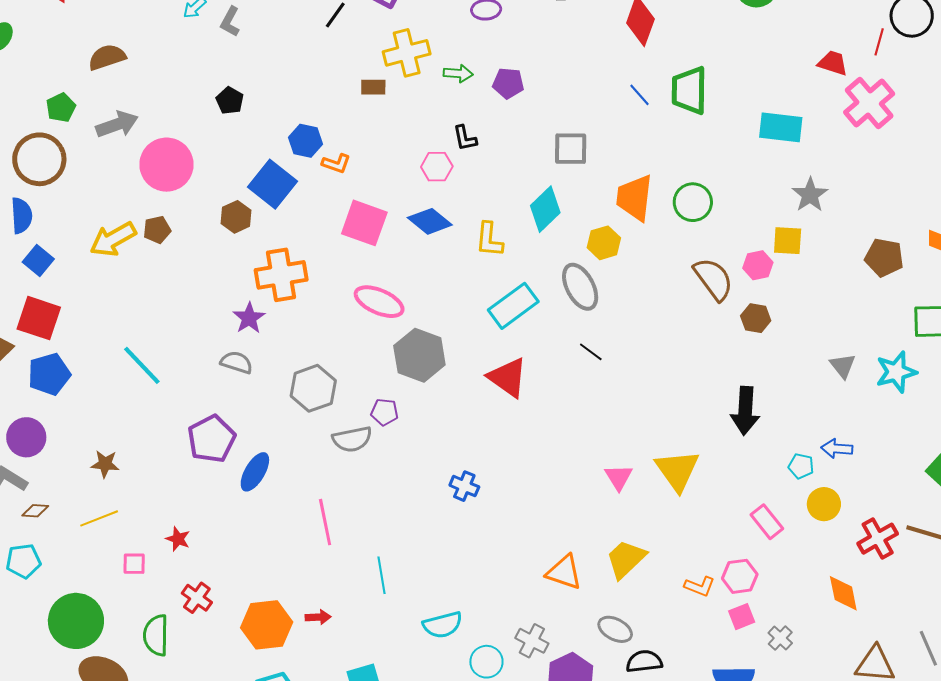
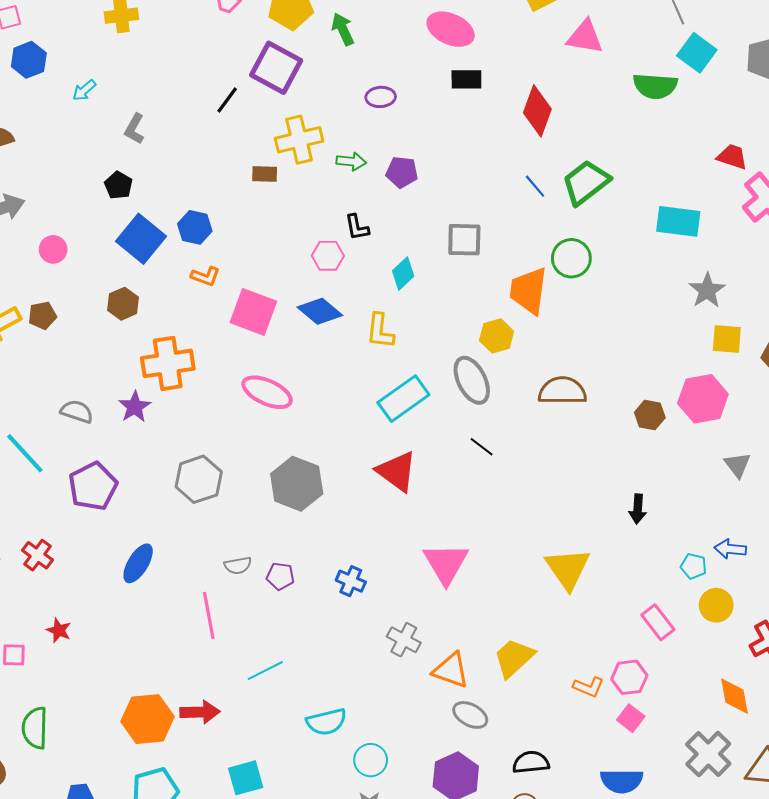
gray L-shape: (230, 22) -> (134, 129), moved
green trapezoid: (689, 90) -> (586, 182), turned 51
orange L-shape: (336, 163) -> (205, 276), moved
pink circle: (166, 165) -> (53, 249), size x0.5
blue square: (273, 184) -> (141, 239), moved
green circle: (693, 202) -> (571, 258), moved
cyan diamond: (545, 209) -> (403, 274), moved, size x0.7
yellow square: (788, 241) -> (727, 339), moved
pink hexagon: (758, 265) -> (703, 399), moved, size x1.6
brown semicircle: (713, 279) -> (562, 391), moved, turned -54
gray hexagon: (419, 355) -> (297, 484), moved
gray semicircle: (237, 362) -> (77, 411), moved
black arrow: (745, 411) -> (638, 509), size x0.6
purple pentagon: (384, 412) -> (280, 576), moved
purple pentagon: (212, 439) -> (93, 486), moved
gray semicircle: (352, 439) -> (238, 565), moved, size x0.7
pink triangle: (619, 477) -> (446, 563), moved, size x1.6
cyan line: (382, 575) -> (265, 671), turned 72
red cross: (197, 598) -> (37, 555), moved
red arrow: (318, 617) -> (200, 712), size x1.5
pink square: (742, 617) -> (631, 718), turned -32
gray ellipse: (615, 629) -> (470, 715), moved
gray cross: (780, 638) -> (708, 754), moved, size x1.8
gray cross: (532, 641) -> (404, 640), moved

